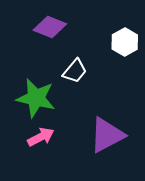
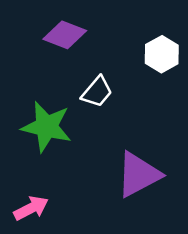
pink arrow: (41, 137) -> (31, 208), moved

